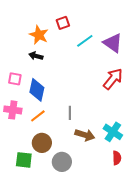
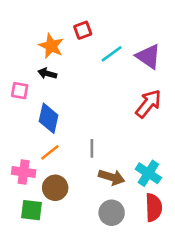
pink square: (15, 79) -> (20, 91), moved
pink cross: (13, 110) -> (24, 172), moved
red semicircle: (117, 158) -> (154, 207), size x1.5
gray circle: (62, 162) -> (112, 213), moved

